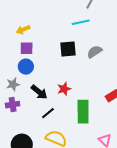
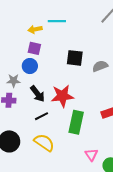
cyan line: (81, 22) -> (57, 21), moved
red star: (64, 89) -> (62, 96), size x1.6

